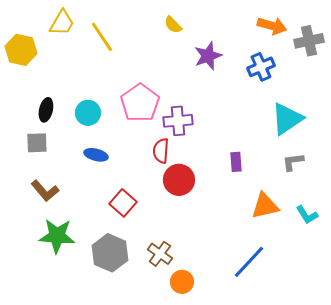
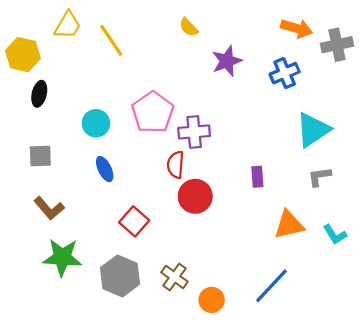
black ellipse: (46, 110) -> (39, 94), moved
blue ellipse: (96, 155) -> (105, 169), turned 50
orange circle: (182, 282) -> (212, 300), moved

